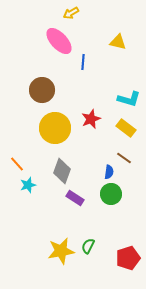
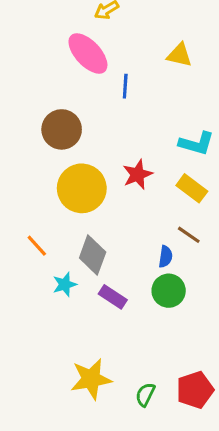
orange line: (17, 164) -> (37, 246), moved
cyan star: (28, 185) -> (65, 284), moved
green semicircle: (88, 246) -> (145, 395), moved

